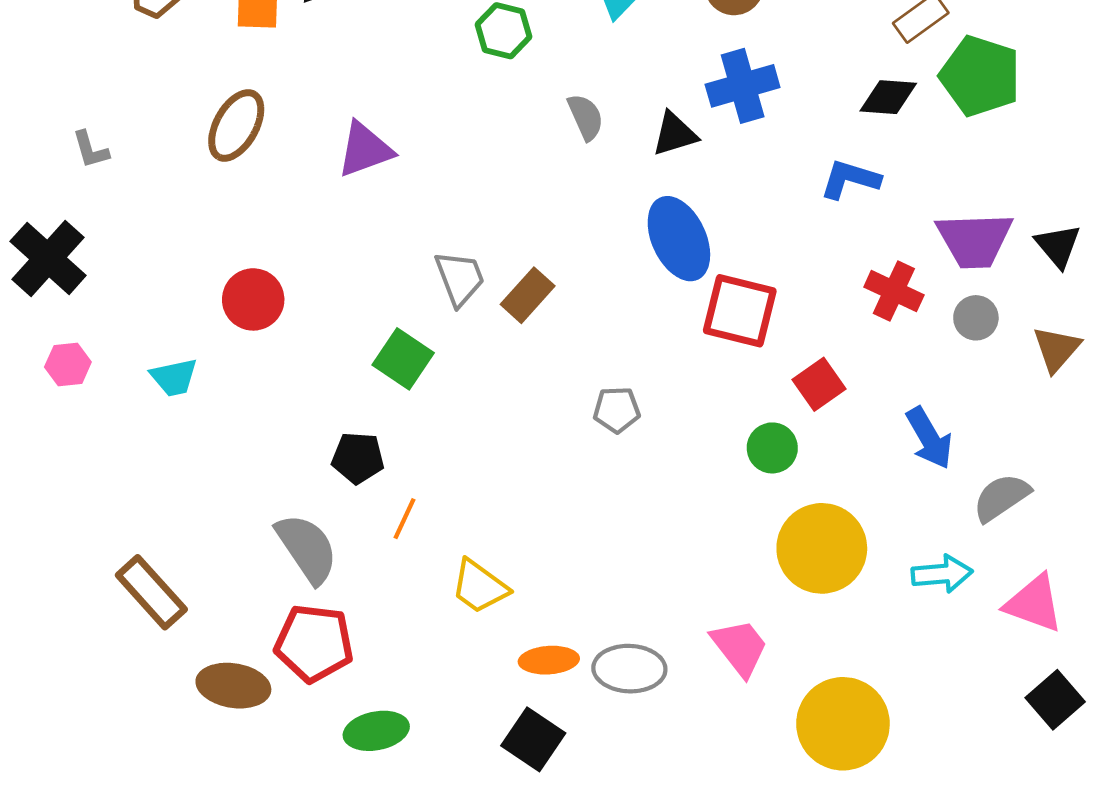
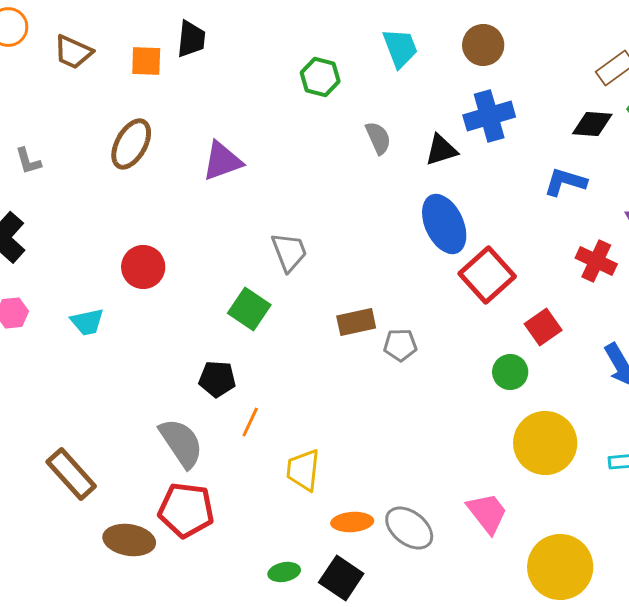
brown rectangle: (528, 295) -> (356, 322), moved, turned 36
red square: (740, 311) -> (487, 275), turned 34
yellow trapezoid: (479, 587) -> (303, 470), turned 60
gray ellipse: (629, 669) -> (409, 528), turned 36
green ellipse: (376, 731) -> (284, 572), moved, size x0.7

